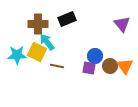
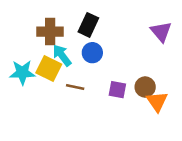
black rectangle: (67, 19) -> (88, 25), turned -42
blue circle: (95, 56) -> (92, 53), moved
orange triangle: (125, 66) -> (157, 102), moved

